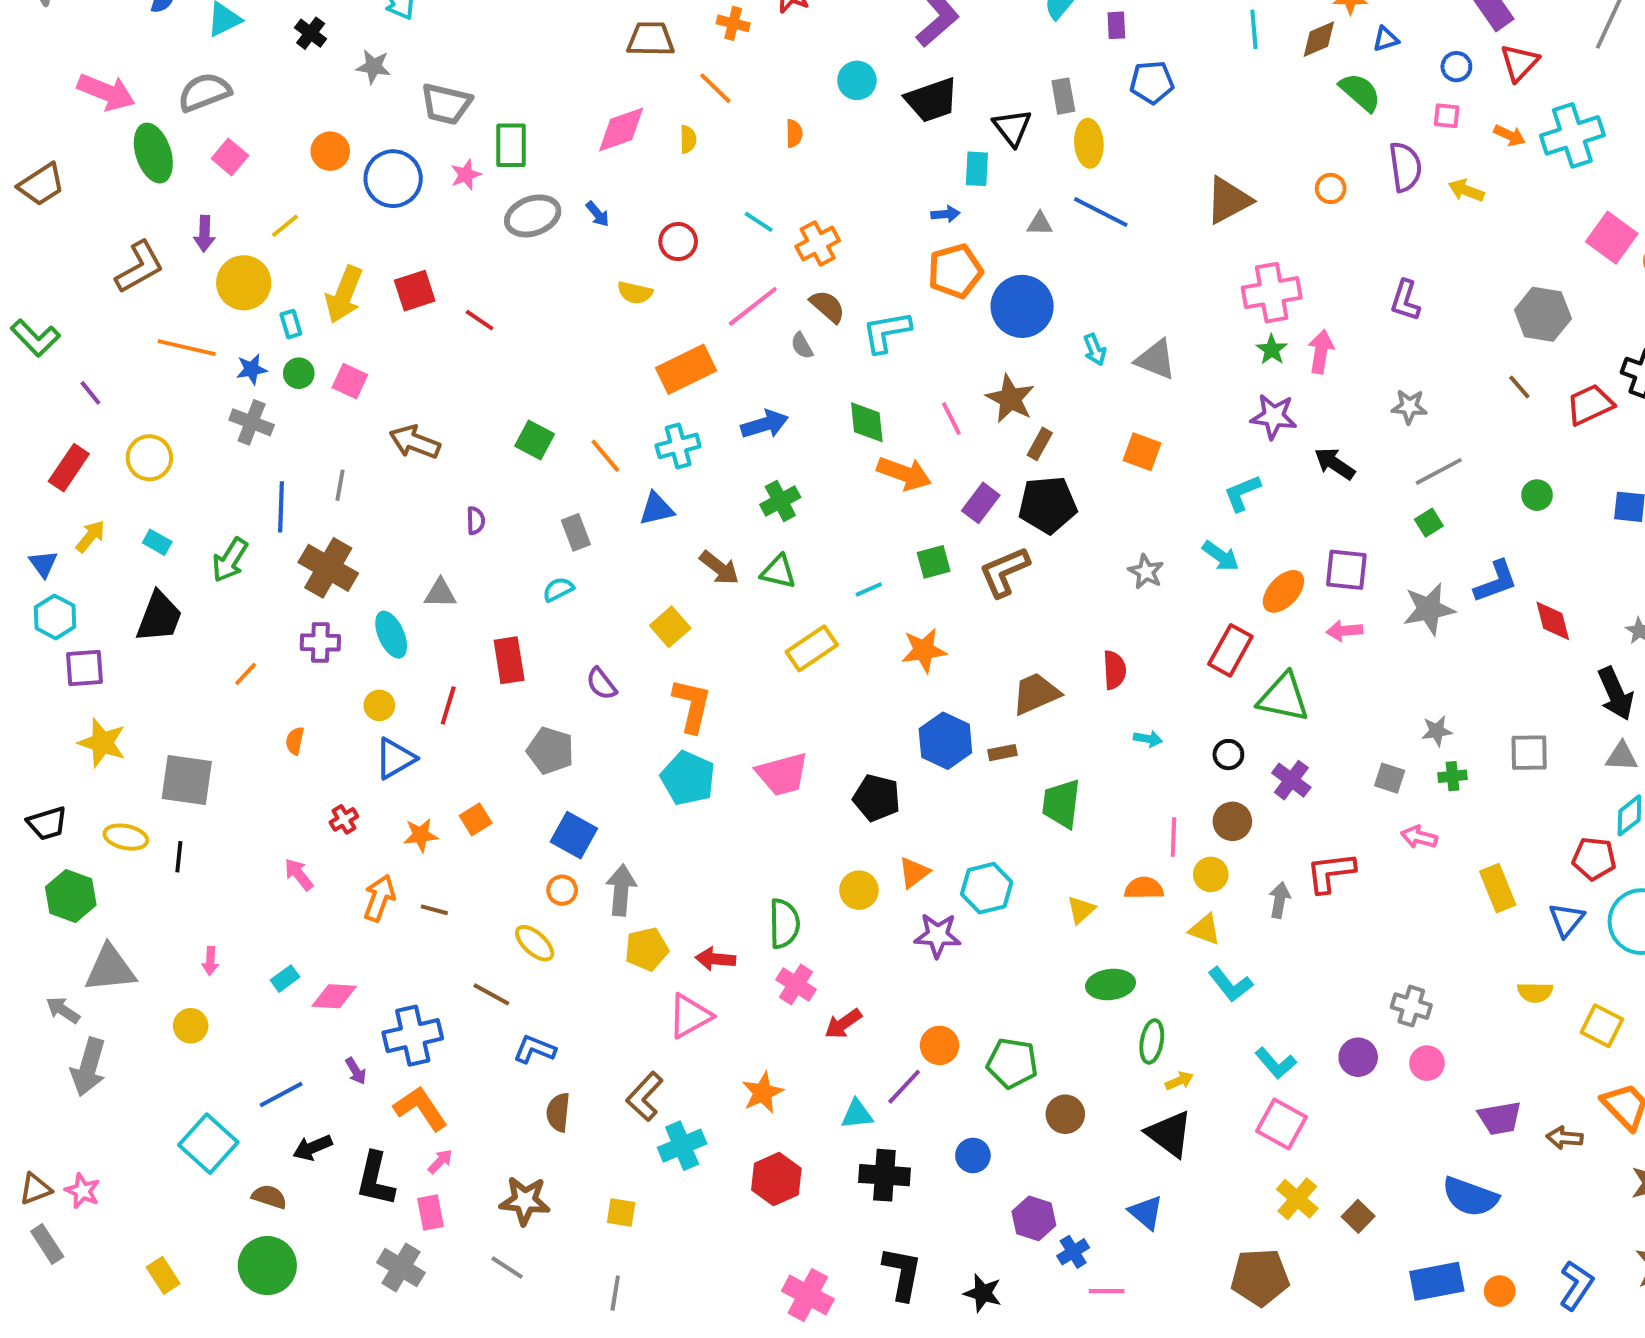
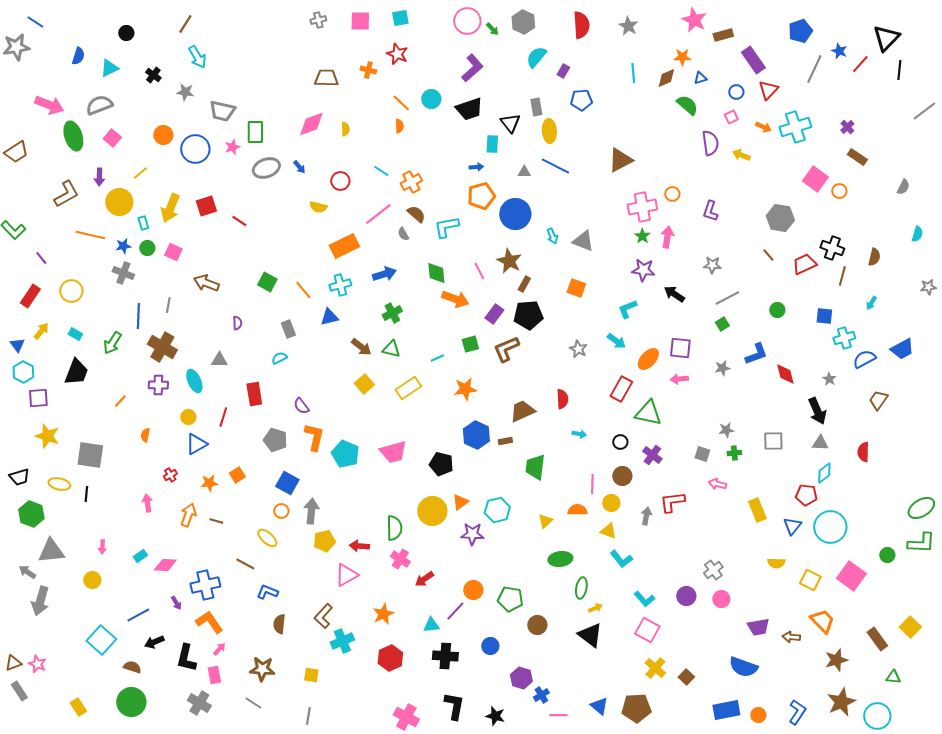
purple rectangle: (1116, 25) -> (563, 71), turned 32
orange line: (715, 88) -> (401, 103), moved
pink square: (1447, 116) -> (731, 117), turned -32
orange circle: (1331, 188) -> (672, 194), moved
gray star: (1429, 609) -> (722, 368), size x0.6
yellow square: (670, 627) -> (364, 384), moved
orange L-shape: (692, 705) -> (314, 437), moved
pink arrow: (299, 874) -> (147, 503), turned 30
yellow circle: (859, 890) -> (432, 511), size x1.5
gray cross: (1411, 1006) -> (713, 570), turned 36
blue triangle: (1146, 1212) -> (599, 706), moved

